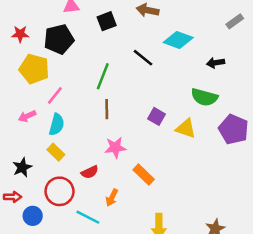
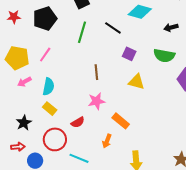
yellow pentagon: (34, 69) -> (17, 58), moved
green line: (103, 76) -> (82, 32), moved
pink line: (55, 95) -> (45, 55), moved
brown line: (107, 109) -> (96, 72), moved
purple square: (156, 116) -> (129, 54), moved
yellow triangle: (186, 129) -> (136, 82), moved
orange arrow: (112, 198) -> (107, 141), moved

